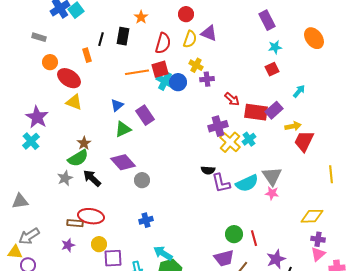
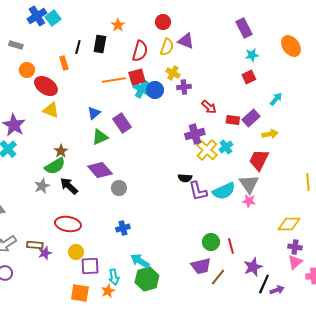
red rectangle: (256, 112) -> (233, 120), size x0.6
red trapezoid: (304, 141) -> (259, 160), moved
brown rectangle: (75, 223) -> (35, 245), moved

